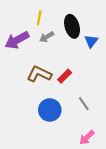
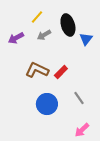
yellow line: (39, 18) -> (37, 17), turned 32
purple arrow: (17, 40) -> (16, 38), size x0.7

